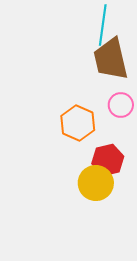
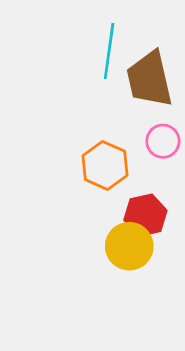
cyan line: (103, 25) -> (109, 51), moved

